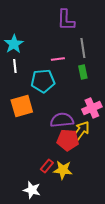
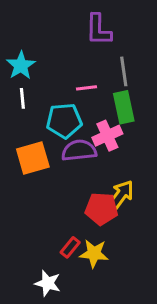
green rectangle: (83, 72) -> (124, 107), size x1.5
pink cross: (92, 108) -> (107, 136), moved
purple semicircle: (62, 120) -> (79, 151), moved

